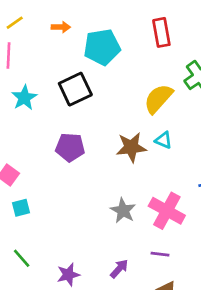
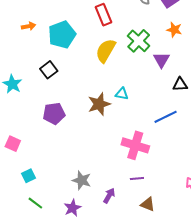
black square: (75, 89) -> (49, 70), size x0.7
yellow semicircle: (158, 99) -> (106, 51), moved
cyan square: (21, 208) -> (28, 176), moved
gray star: (123, 210) -> (82, 180), moved

